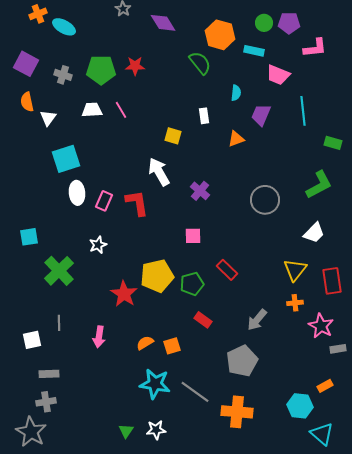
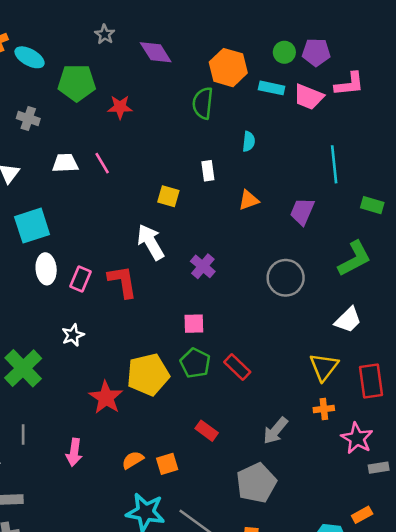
green semicircle: (200, 63) -> (203, 103), turned -135
green pentagon: (101, 70) -> (77, 83), moved
pink trapezoid: (278, 75) -> (309, 97), moved
purple trapezoid: (261, 115) -> (302, 212), moved
green pentagon: (192, 284) -> (195, 363), moved, turned -30

